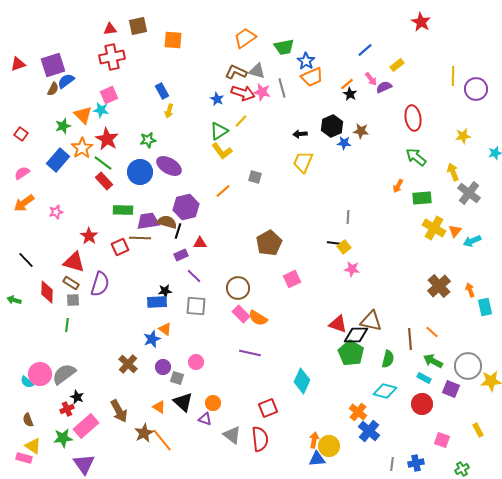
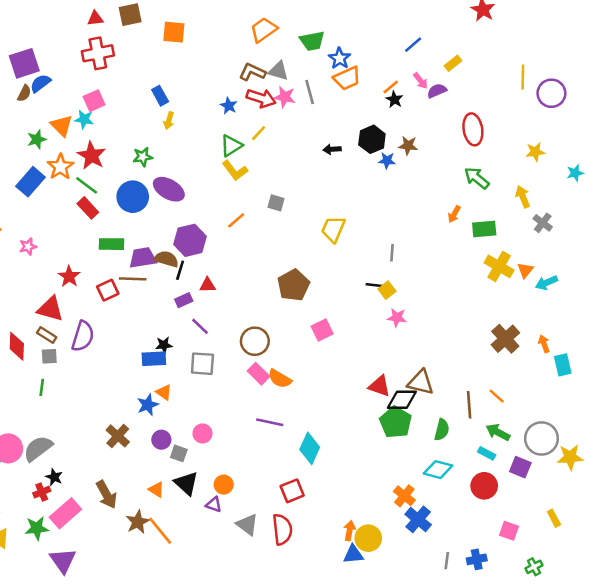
yellow trapezoid: (303, 162) -> (333, 229), moved
gray cross: (469, 193) -> (543, 223), size x0.7
cyan diamond: (302, 381) -> (310, 448), moved

